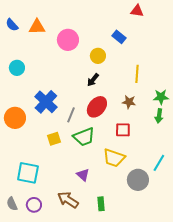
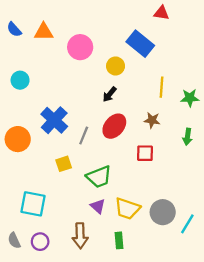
blue rectangle: (119, 37) -> (140, 44), size x1.6
green star: (161, 97) -> (190, 98), moved
green trapezoid: (84, 137) -> (99, 177), moved
yellow trapezoid: (114, 158) -> (127, 209), moved
cyan line: (159, 163) -> (187, 224), moved
brown arrow: (68, 200) -> (80, 236), turned -125

